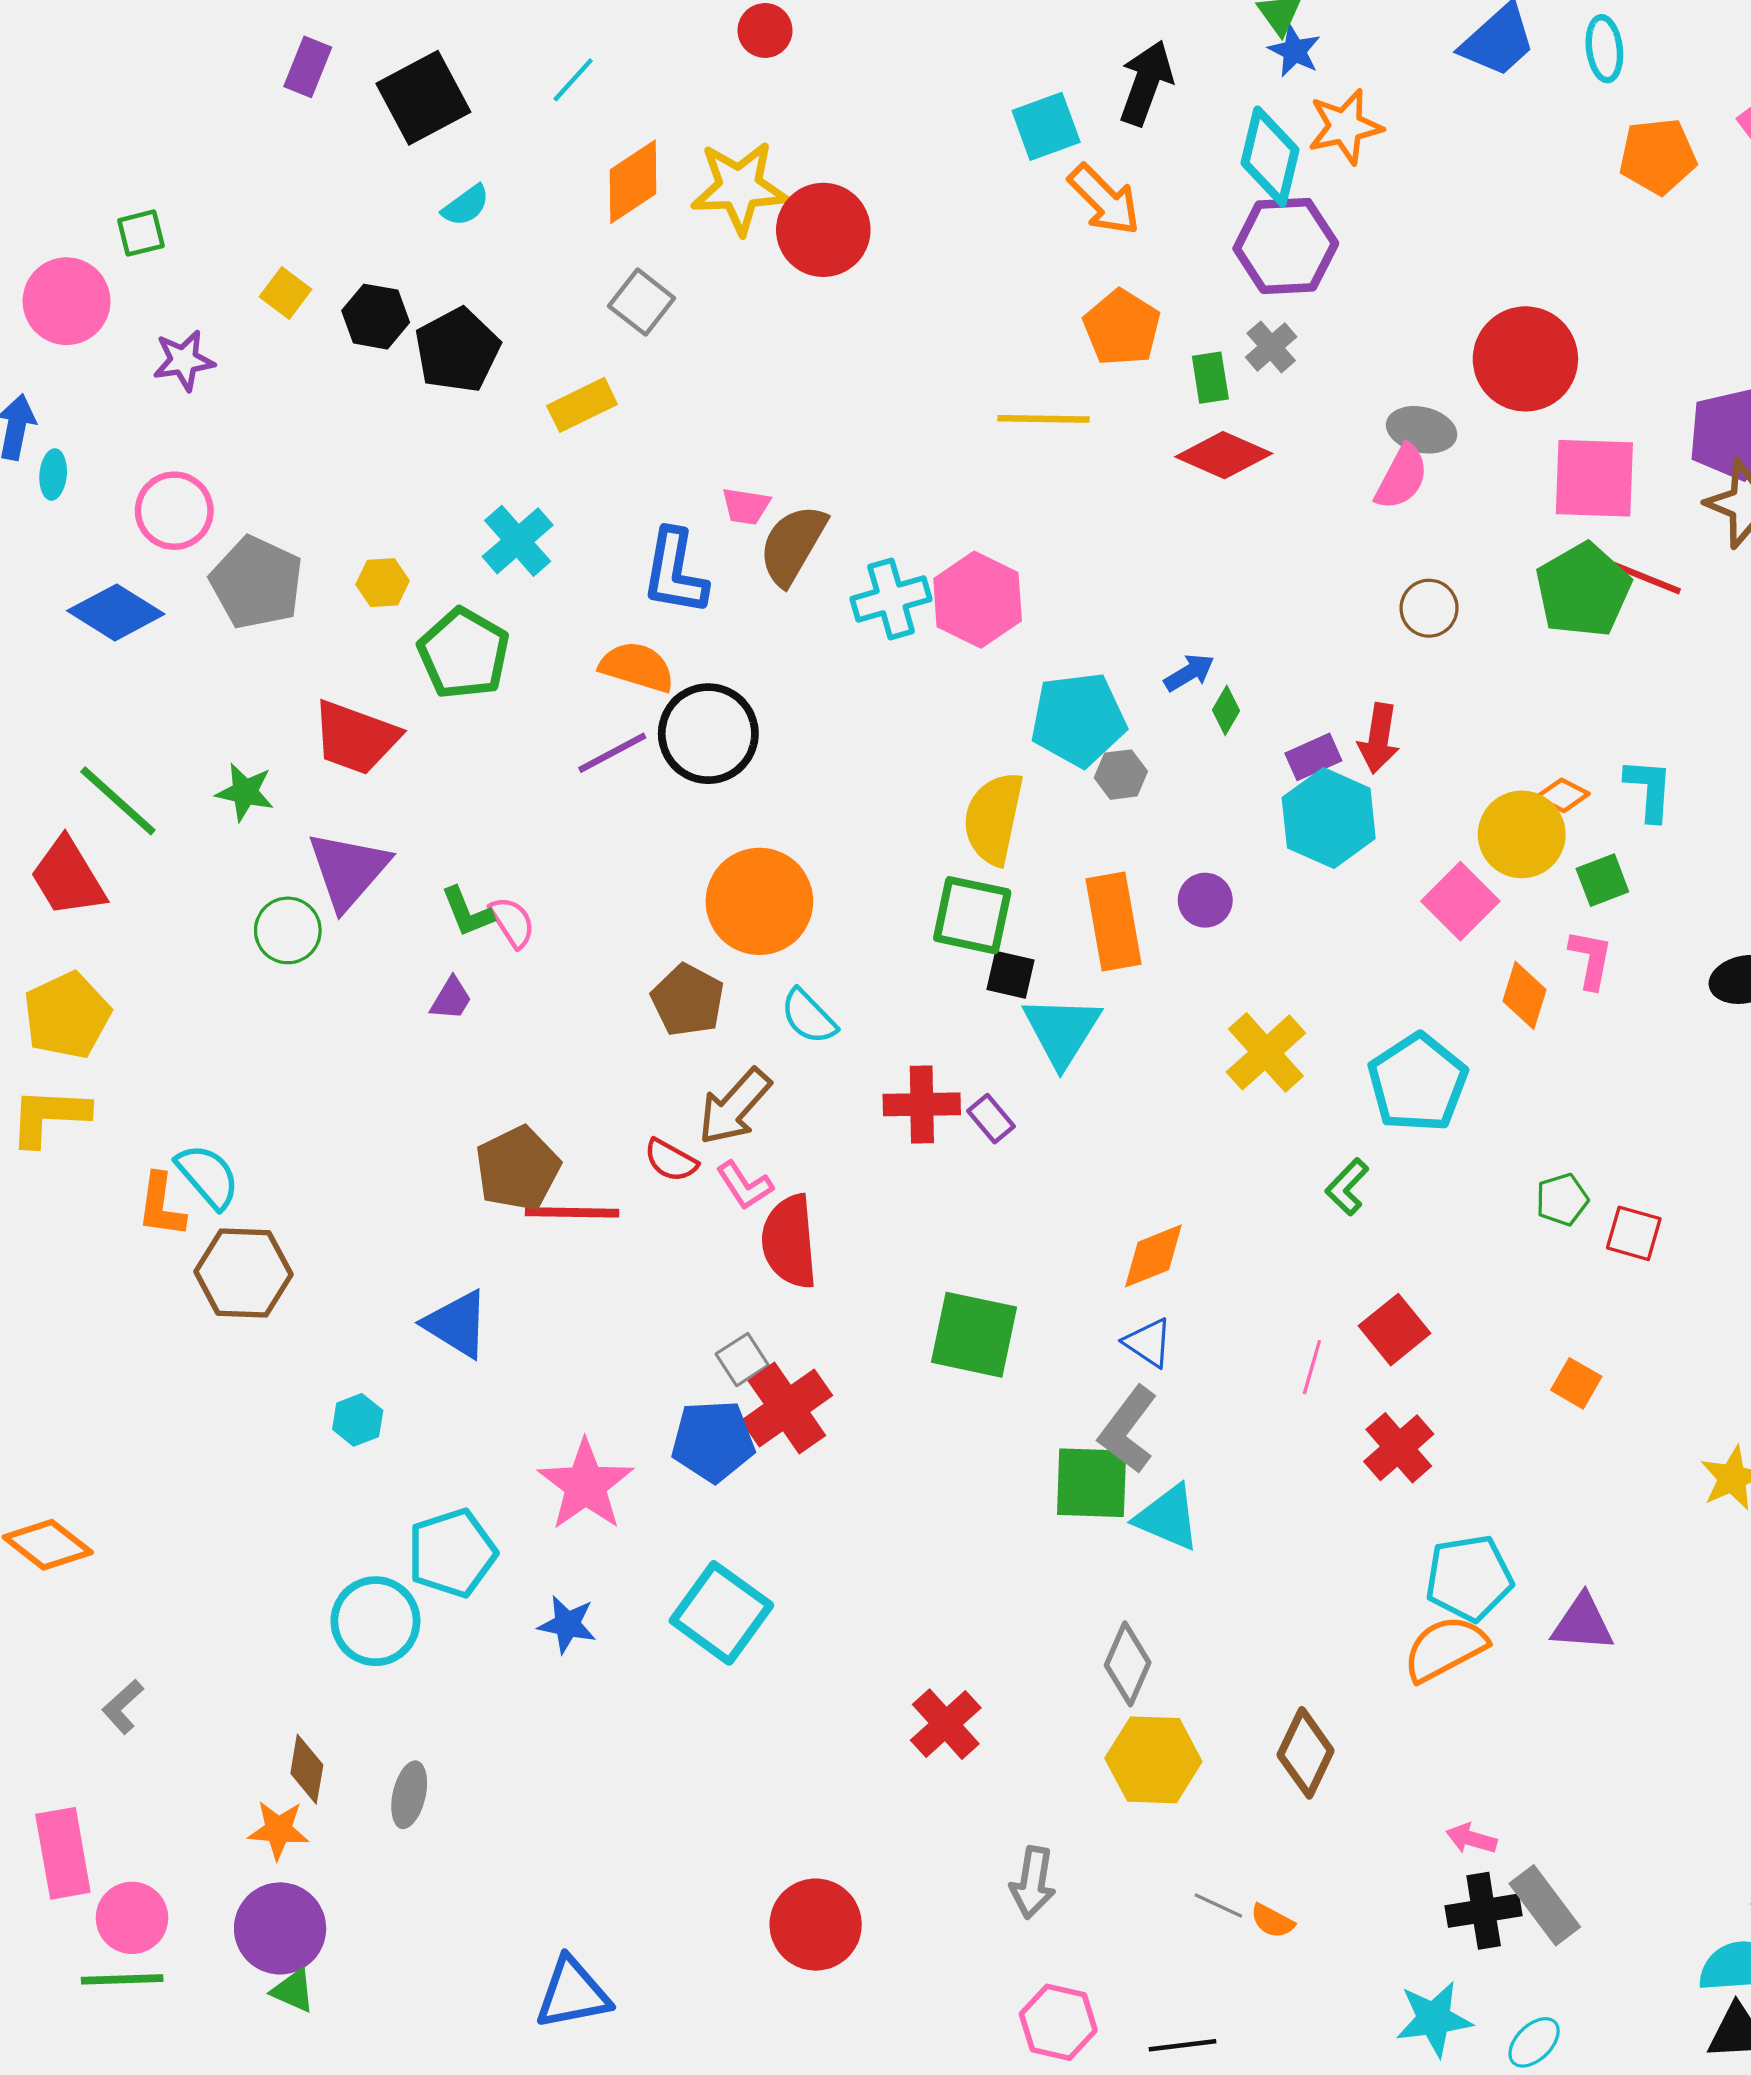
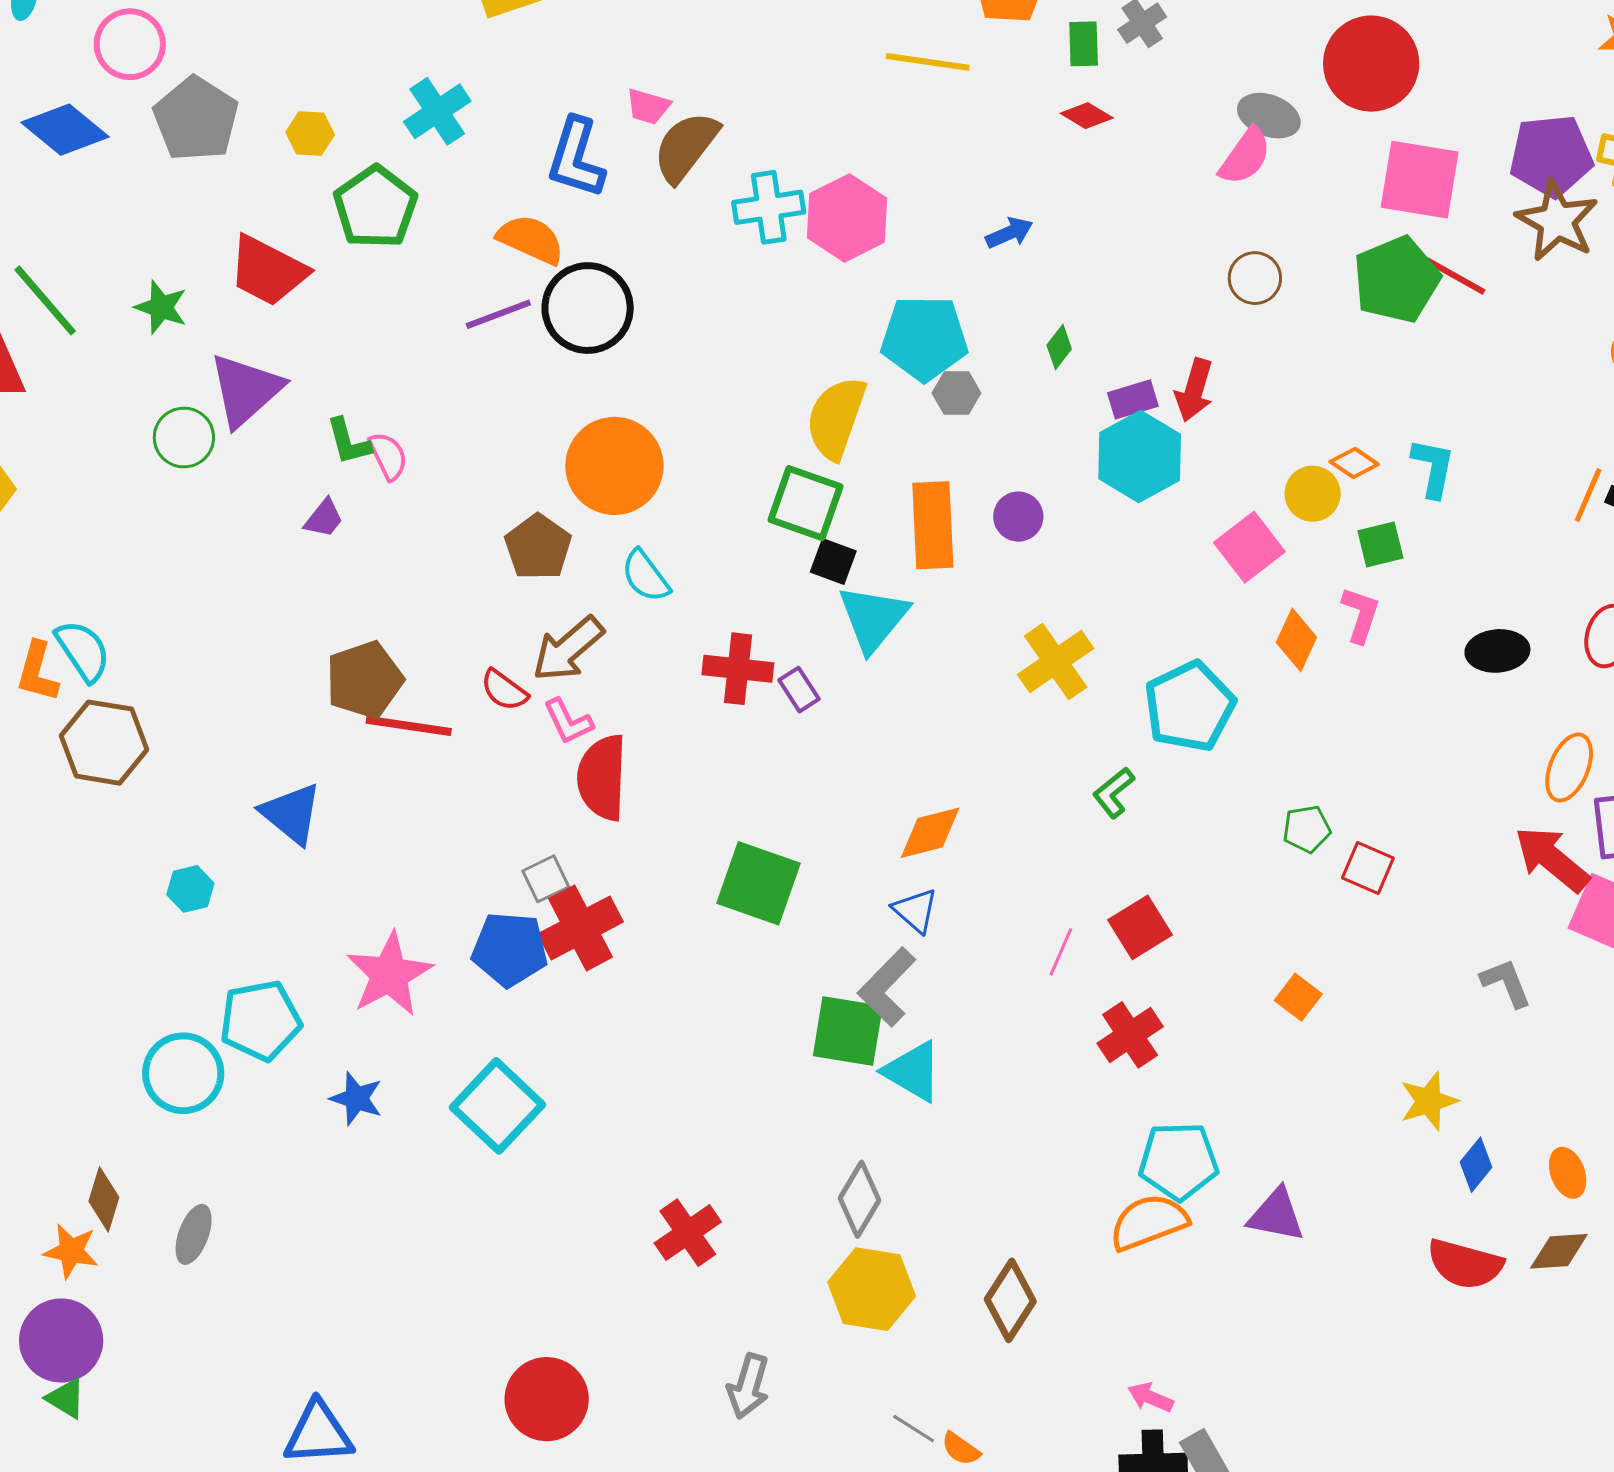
red diamond: (1224, 455) -> (1087, 116), size x0.6
blue arrow: (1189, 673) -> (1009, 233), moved
yellow circle: (1522, 834) -> (1313, 494), size x0.7

